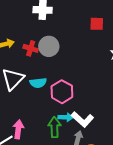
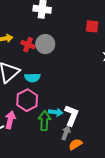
pink hexagon: (62, 92) -> (27, 100), moved
white L-shape: (82, 119) -> (71, 115), turned -115

